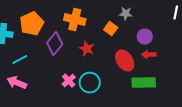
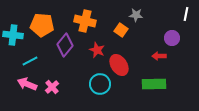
orange pentagon: (32, 24) -> (42, 25), turned 30
purple circle: (145, 37) -> (172, 38), moved
red ellipse: (125, 61) -> (119, 65), moved
pink cross: (69, 81) -> (52, 87), moved

